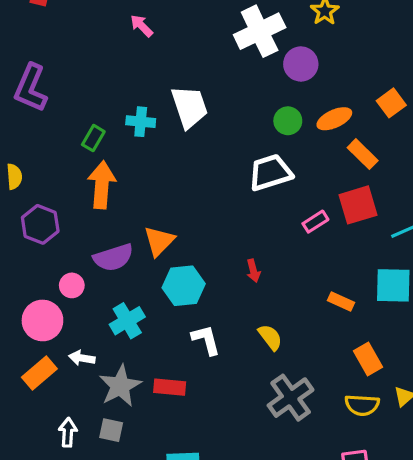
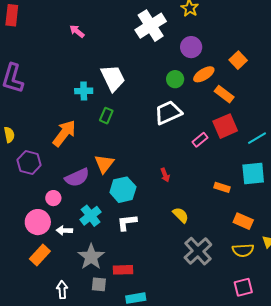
purple circle: (301, 64) -> (191, 47), moved
green rectangle: (93, 138) -> (106, 116), moved
orange arrow: (102, 185) -> (64, 133), turned 40
white L-shape: (206, 340) -> (127, 222), moved, turned -75
white arrow: (82, 358) -> (64, 230), moved
orange rectangle: (368, 359) -> (243, 221), turned -30
red rectangle: (170, 387) -> (123, 270), moved
gray square: (111, 430) -> (99, 284), moved

